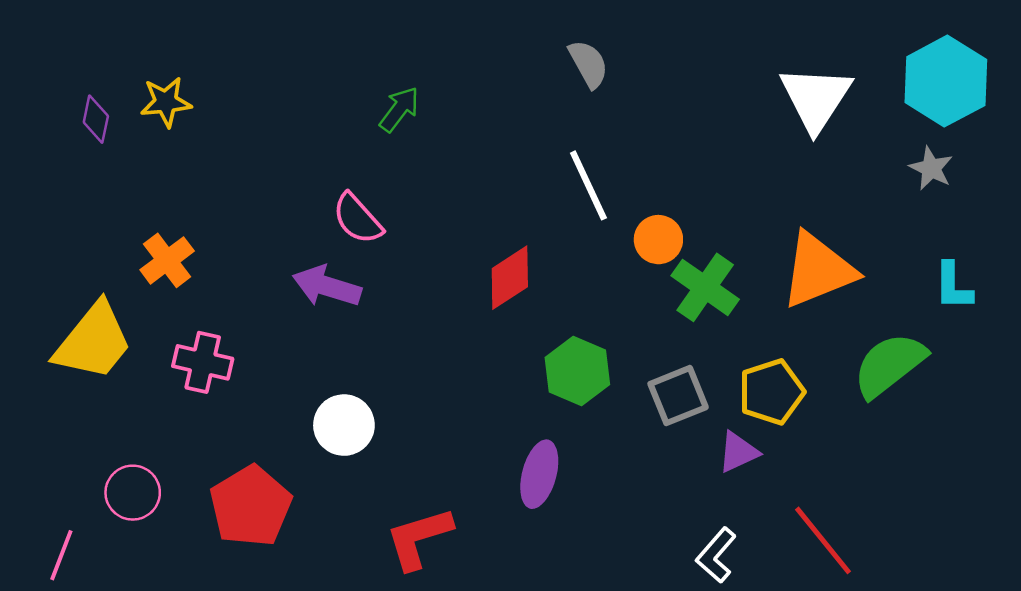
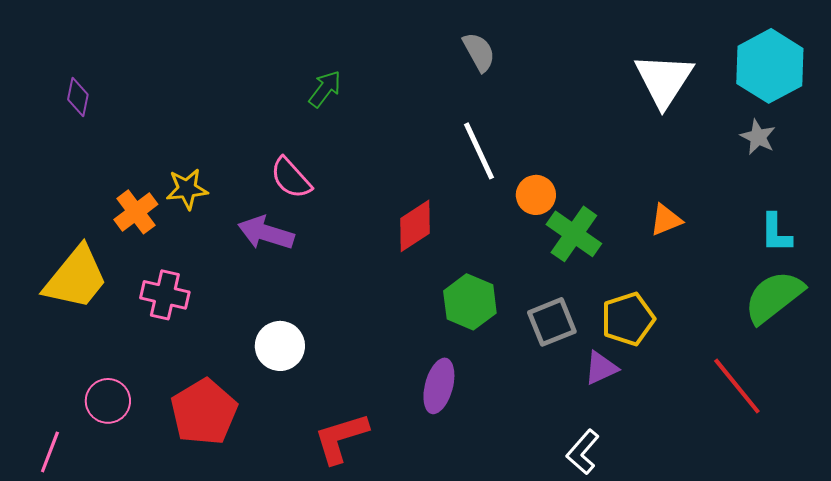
yellow star: (166, 102) -> (187, 189), moved
orange triangle: (818, 270) -> (666, 220), size x0.5
green semicircle: (889, 365) -> (774, 297), moved
red line: (823, 540) -> (737, 386), moved

